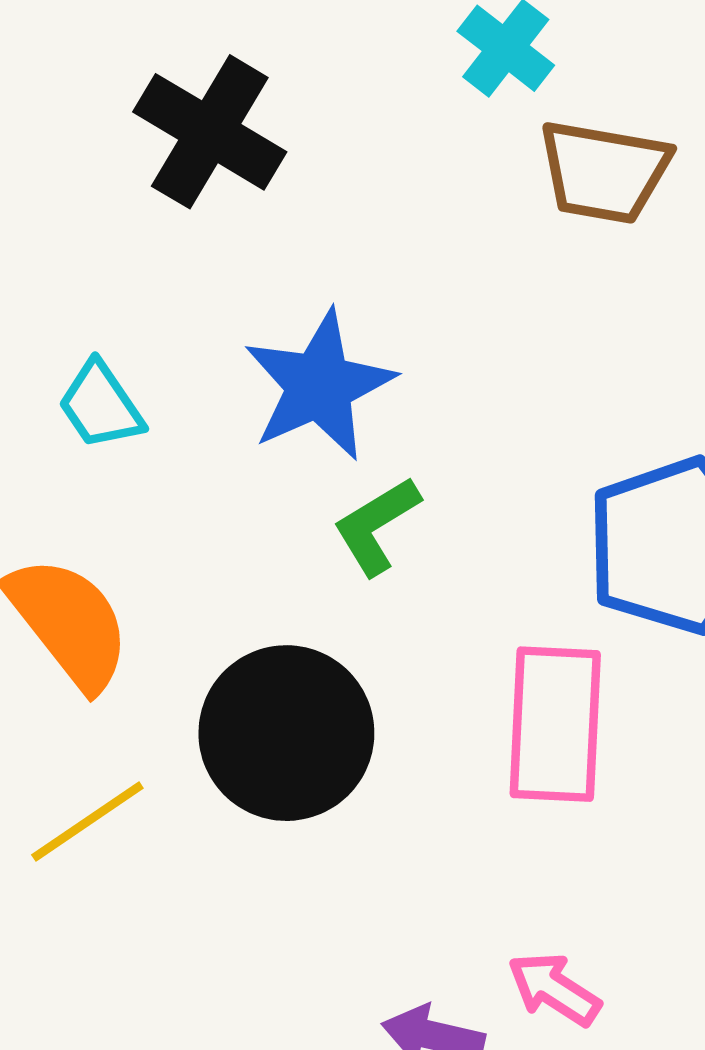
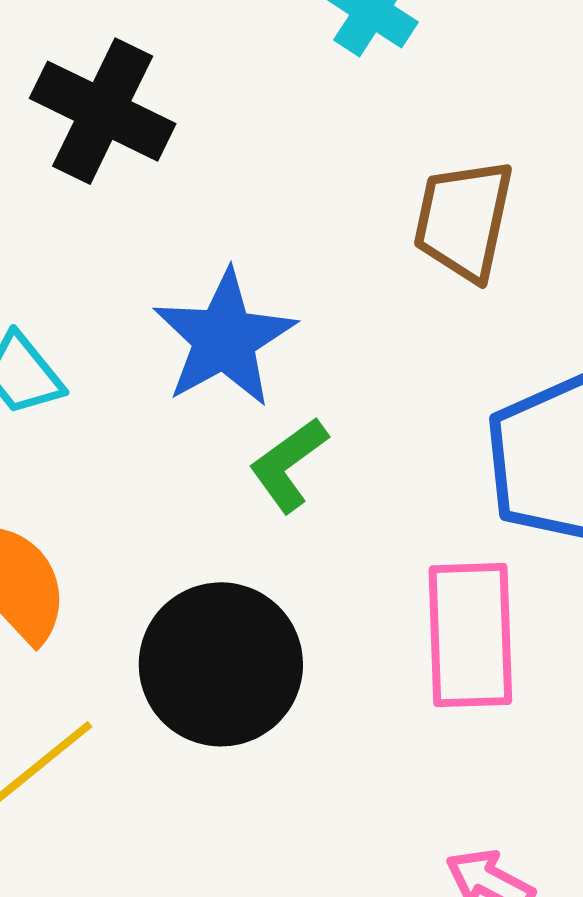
brown trapezoid: (604, 172) -> (464, 220), moved, turned 97

